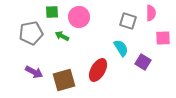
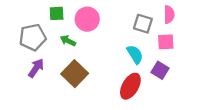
pink square: (163, 38) -> (166, 42), moved
red ellipse: (98, 70) -> (130, 86), moved
purple arrow: (34, 72) -> (36, 68), moved, turned -84
brown square: (64, 80) -> (75, 74), moved, turned -30

